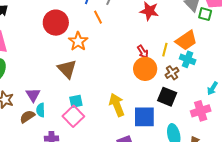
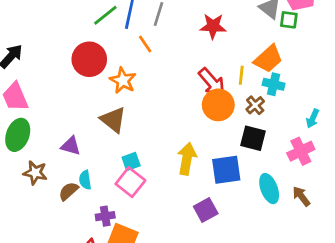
red arrow: (143, 52) -> (212, 82), size x1.6
purple triangle: (33, 95) -> (71, 146), moved, turned -35
yellow arrow: (117, 105) -> (187, 159), turned 40

